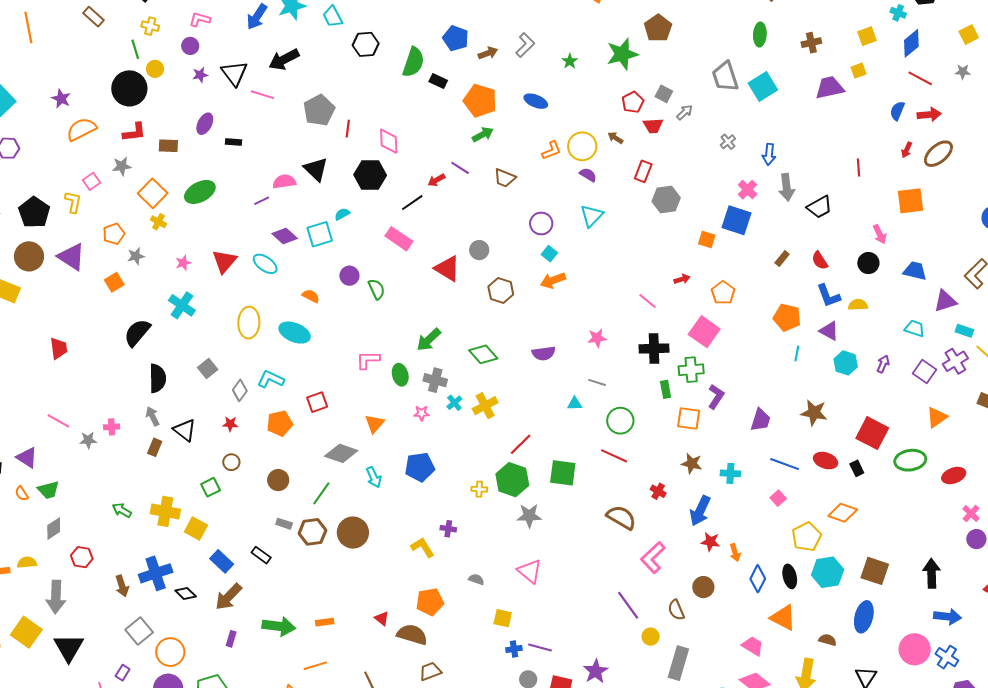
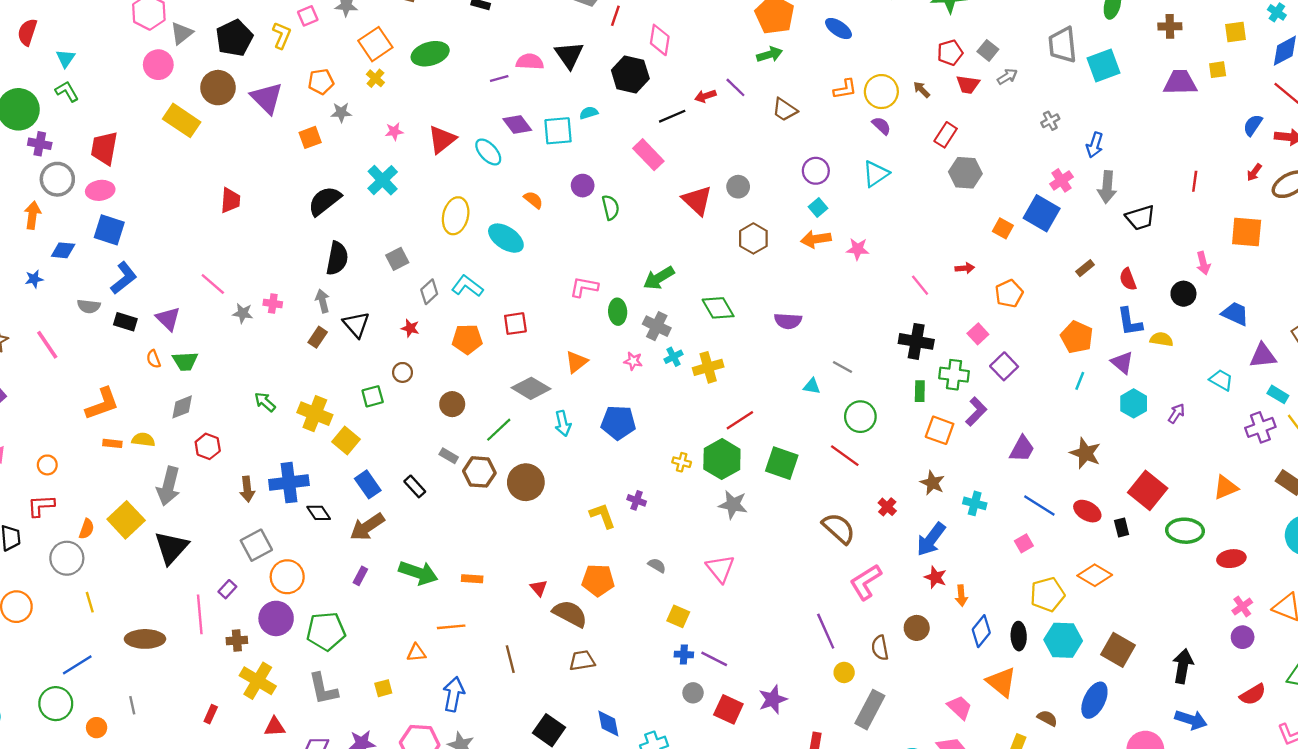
pink square: (704, 332) -> (978, 334), size x0.6
pink star: (597, 338) -> (858, 249), moved
purple square: (924, 371) -> (1004, 366), moved

